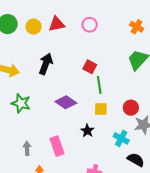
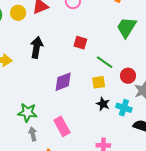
green line: (99, 85) -> (105, 62), moved, turned -36
purple diamond: (66, 102) -> (63, 82), turned -45
green star: (21, 103) -> (27, 113), moved
black star: (87, 131) -> (103, 104), moved

